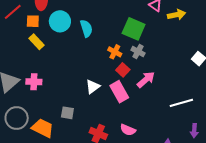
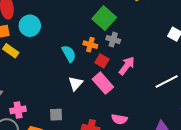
cyan semicircle: (86, 28) -> (69, 54), moved
green square: (134, 29) -> (104, 18), turned 30
pink cross: (34, 82) -> (18, 110), moved

